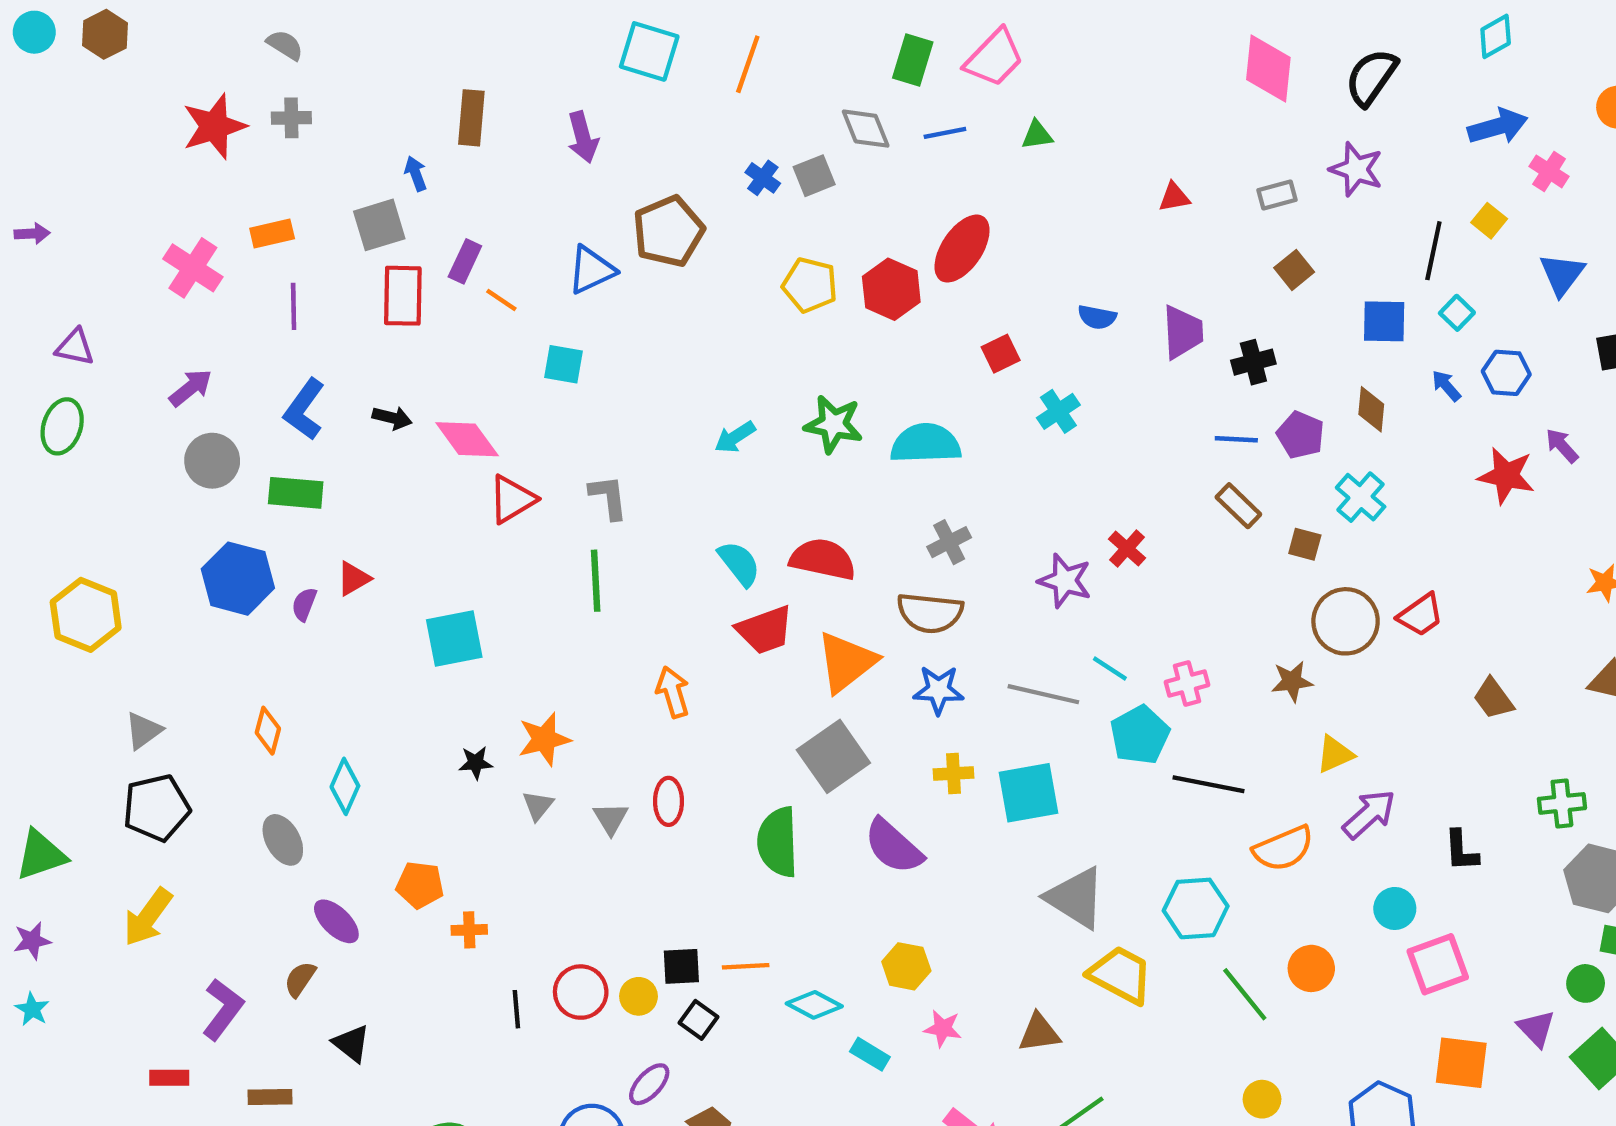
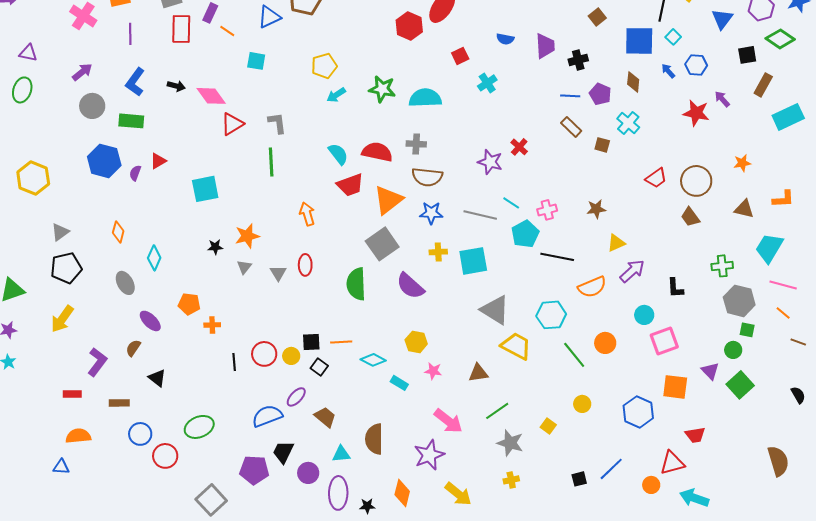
yellow pentagon: (810, 285) -> (324, 66), moved, turned -30
blue square: (1384, 321) -> (639, 41), size x1.4
gray cross: (949, 542) -> (416, 144), moved, turned 30
brown circle: (1346, 621) -> (696, 181), moved

